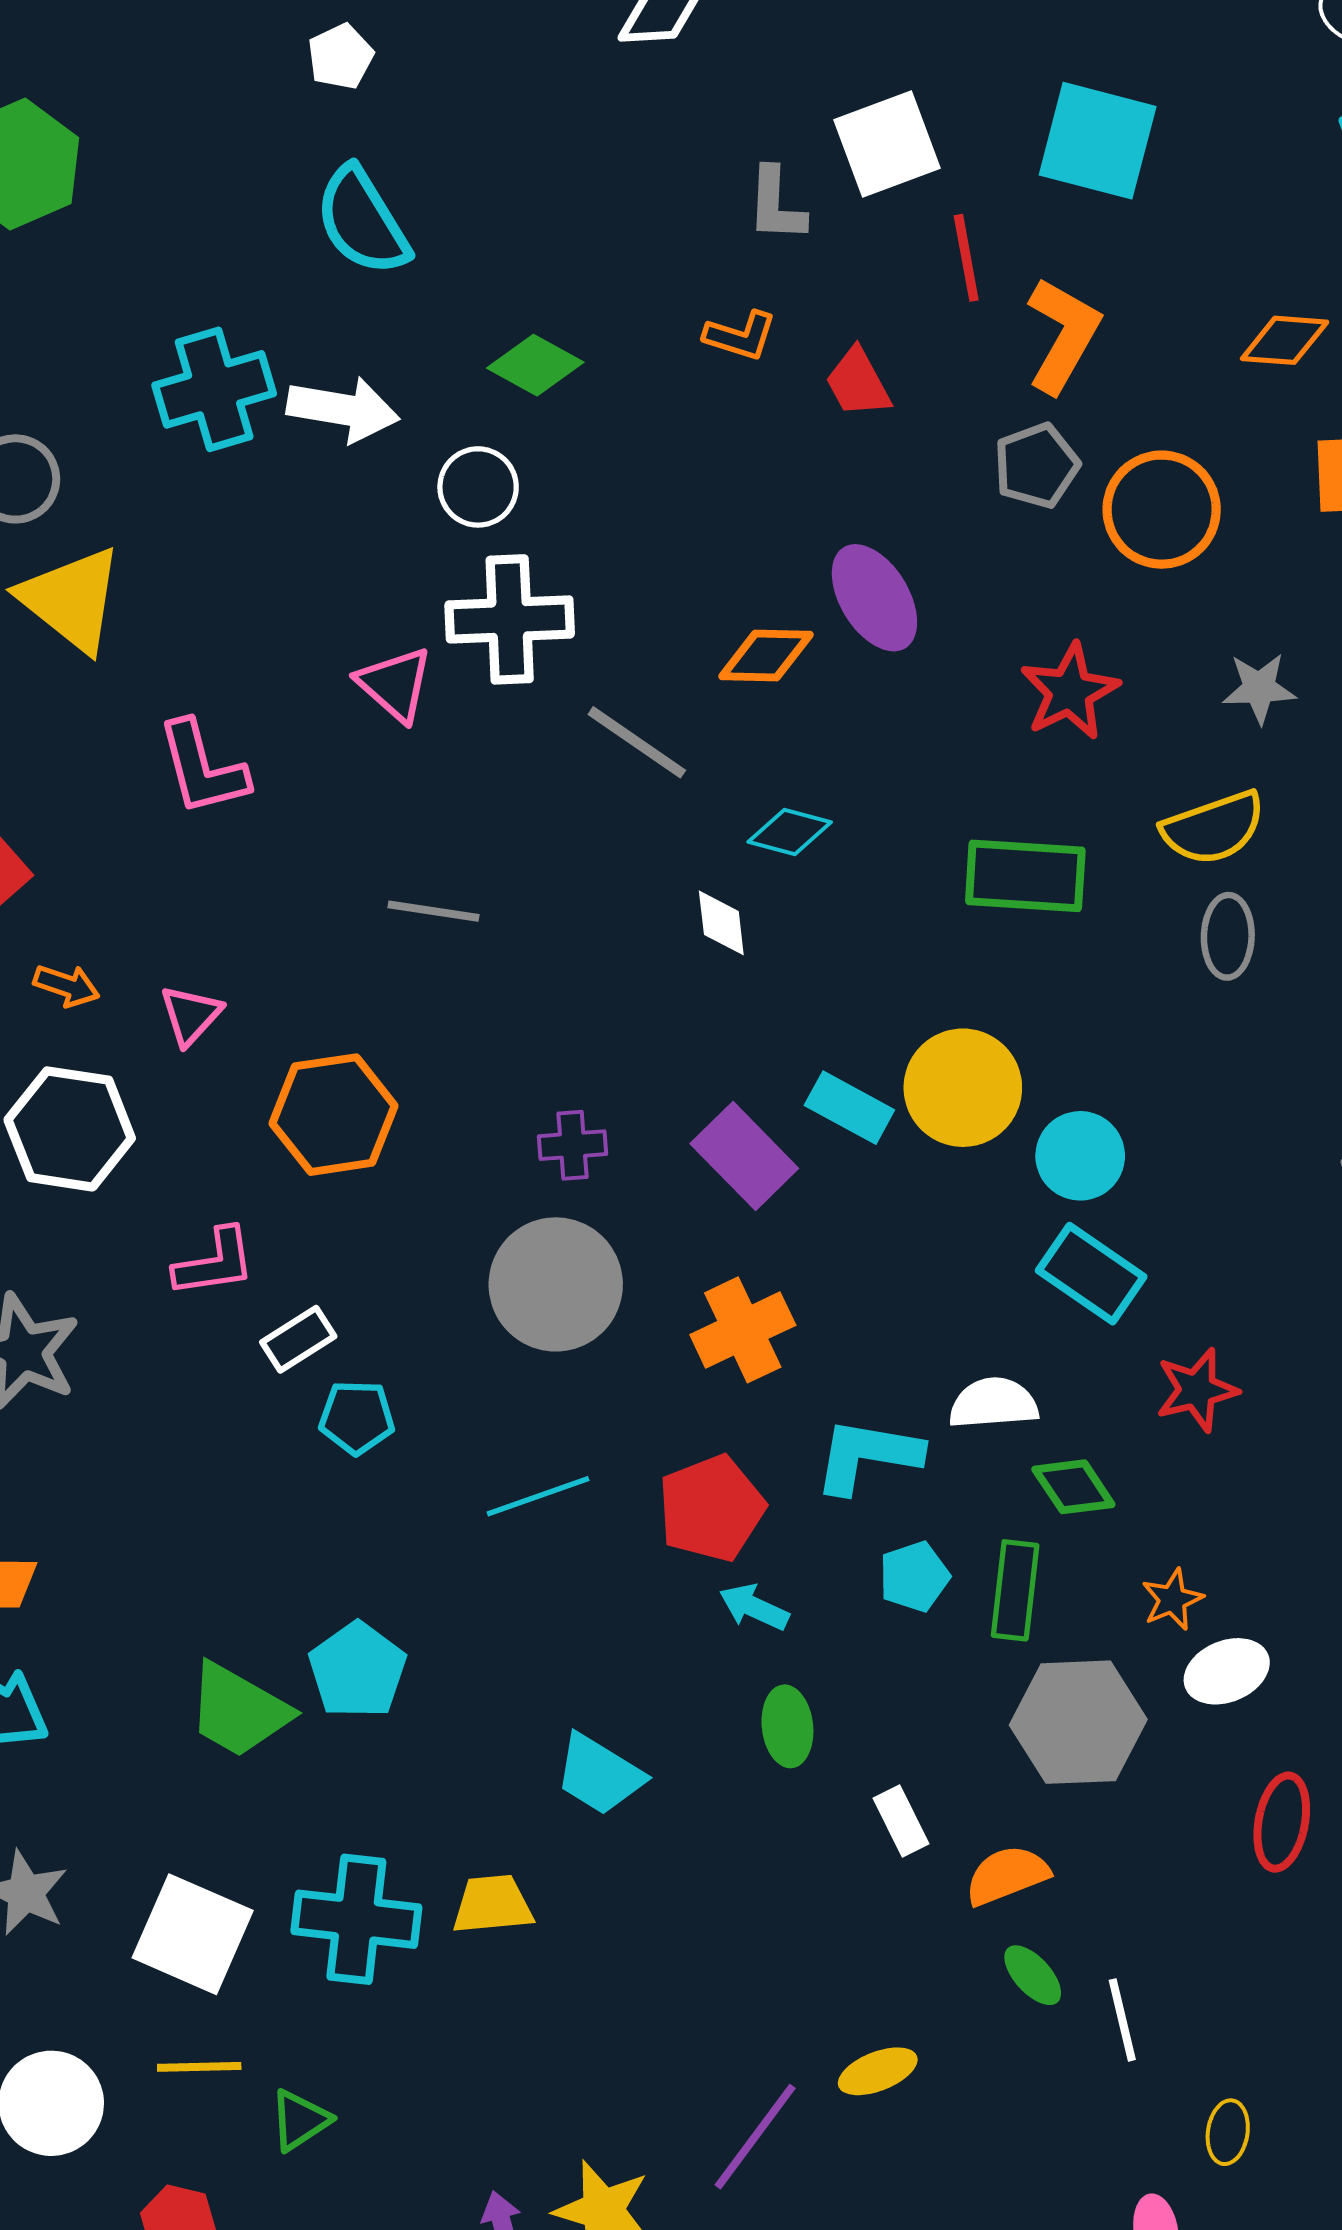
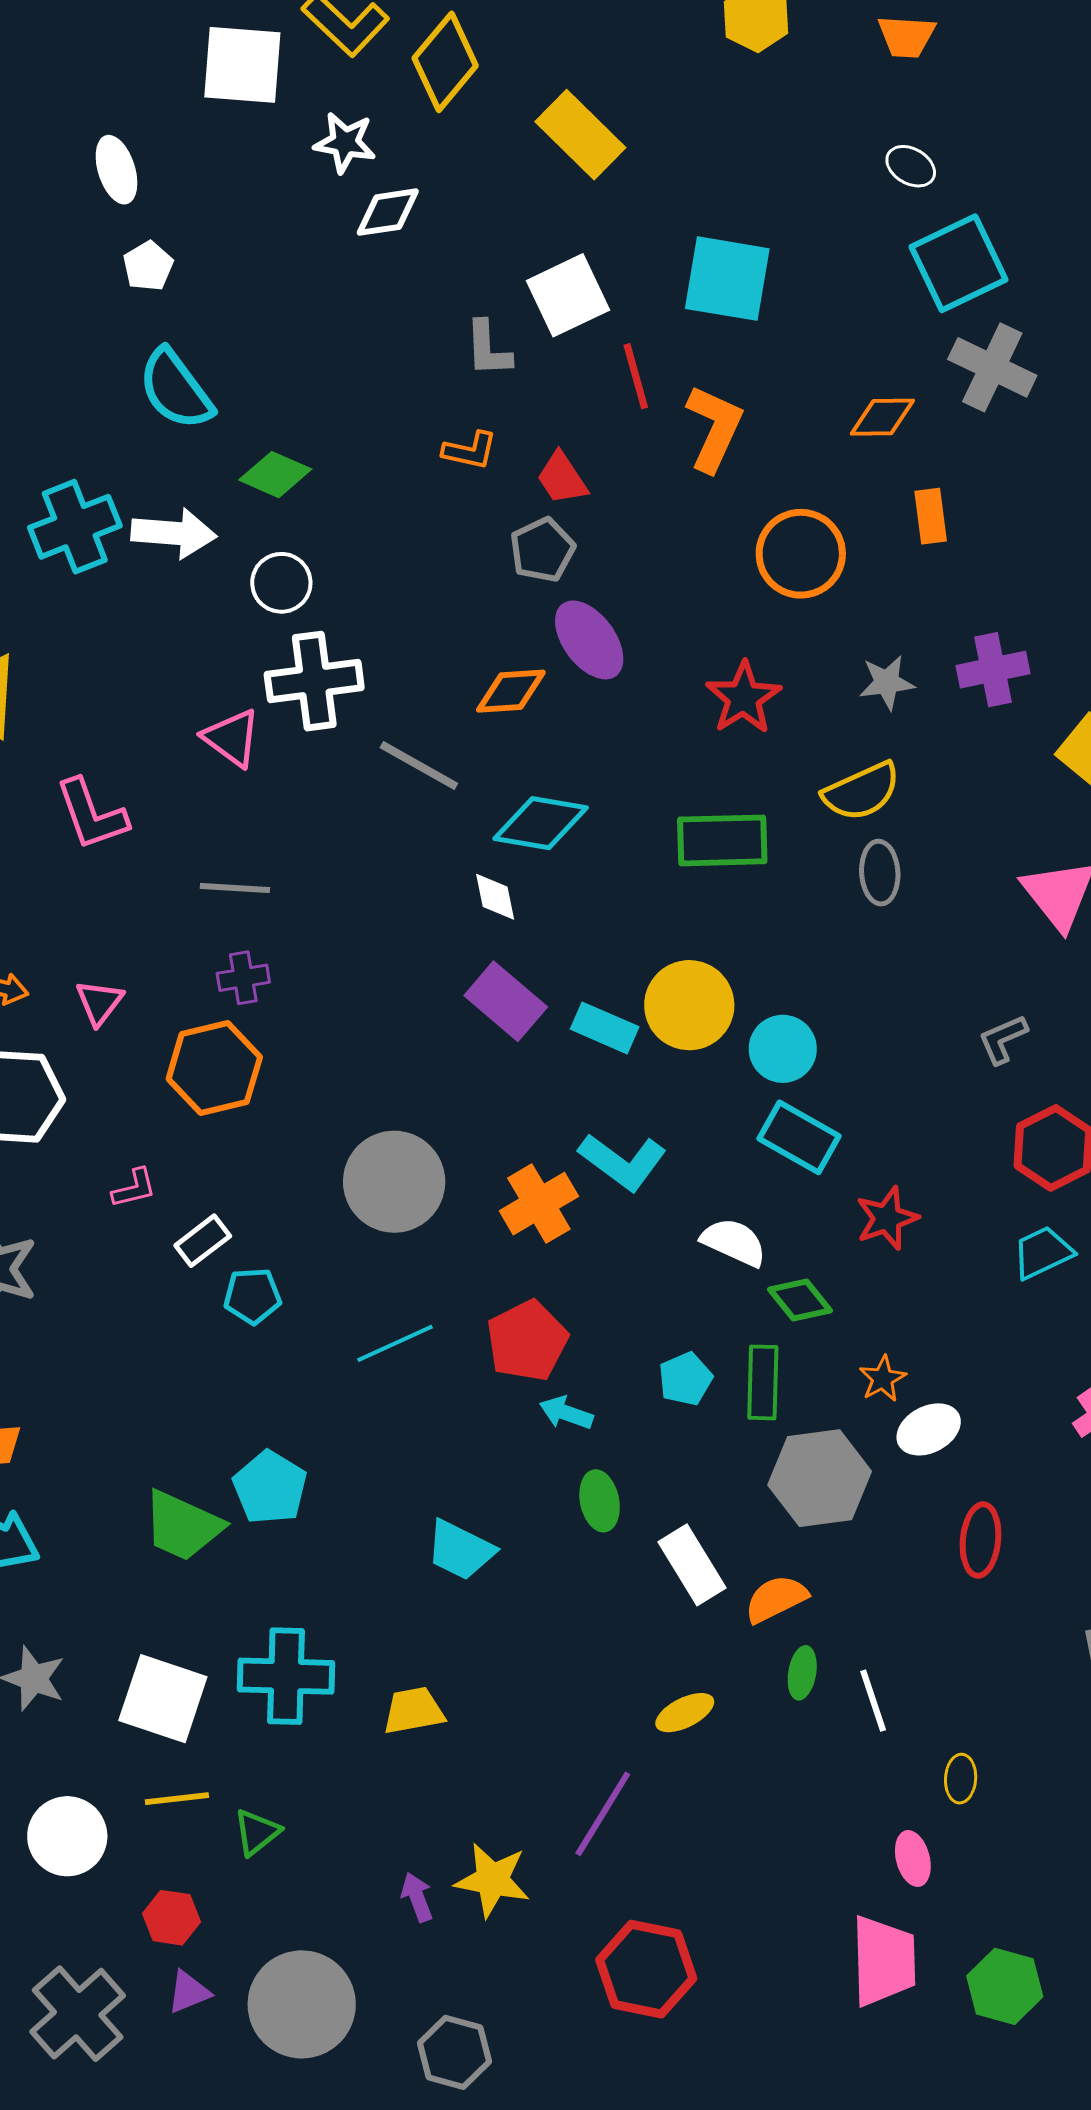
green diamond: (535, 365) -> (275, 475), moved
gray pentagon: (1037, 466) -> (542, 550), moved
cyan diamond: (790, 832) -> (541, 823), size x1.5
gray line: (433, 911) -> (235, 888), moved
purple cross: (572, 1145) -> (243, 978), moved
purple rectangle: (744, 1156) -> (506, 1001), moved
pink L-shape: (215, 1263) -> (134, 1188), size x0.7
white semicircle: (993, 1403) -> (734, 1242), turned 34
cyan L-shape: (867, 1456) -> (623, 1162), moved, turned -148
white rectangle: (901, 1821) -> (692, 1565), size x1.5
yellow trapezoid: (492, 1905) -> (414, 1711), moved
green ellipse: (1033, 1975) -> (802, 1673), turned 57
yellow ellipse: (878, 2071) -> (685, 1713), moved

